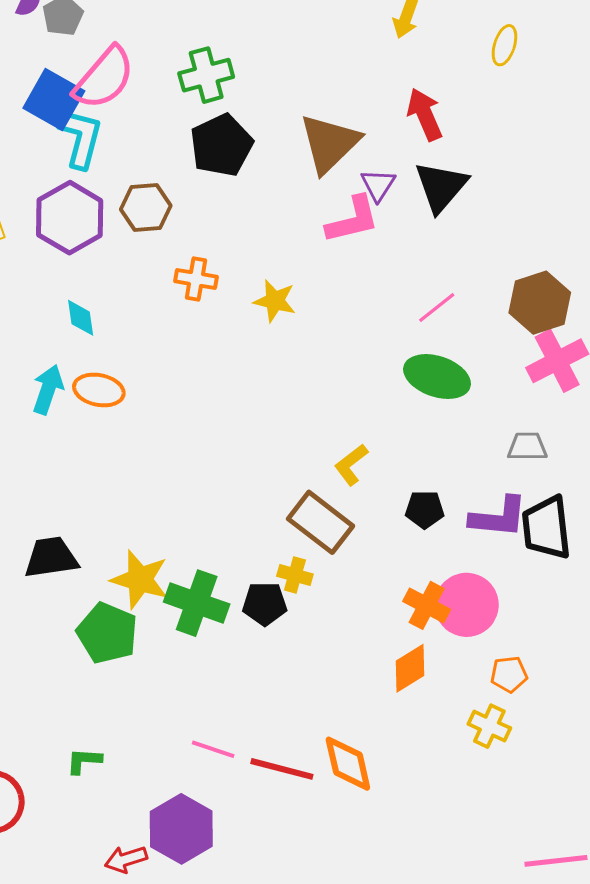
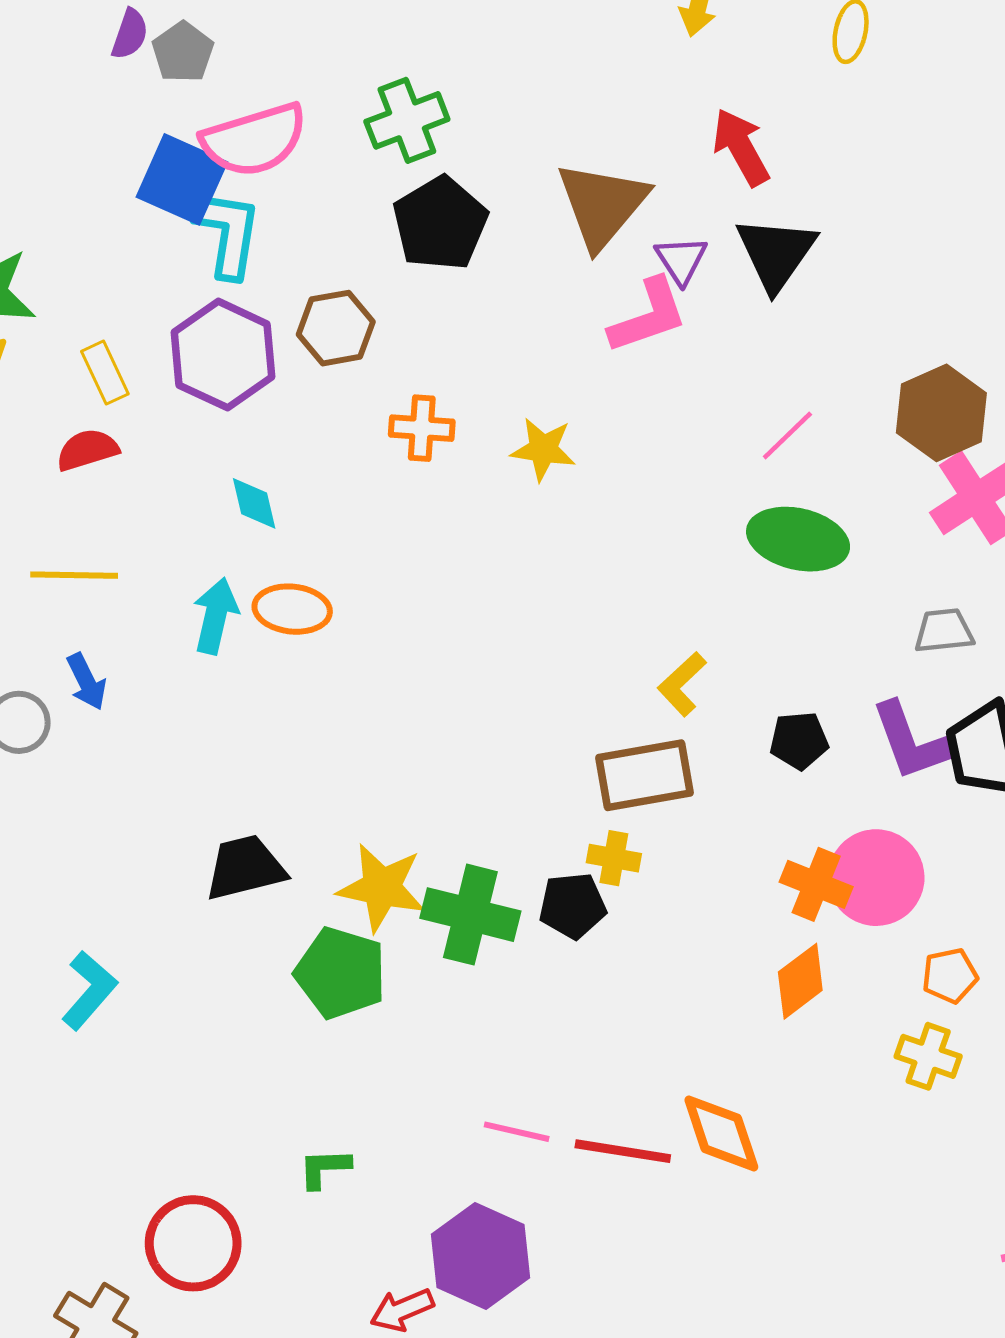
pink semicircle: (104, 78) -> (254, 140), turned 38
purple L-shape: (499, 517) -> (911, 741), turned 70
brown rectangle: (320, 522) -> (644, 775), turned -42

